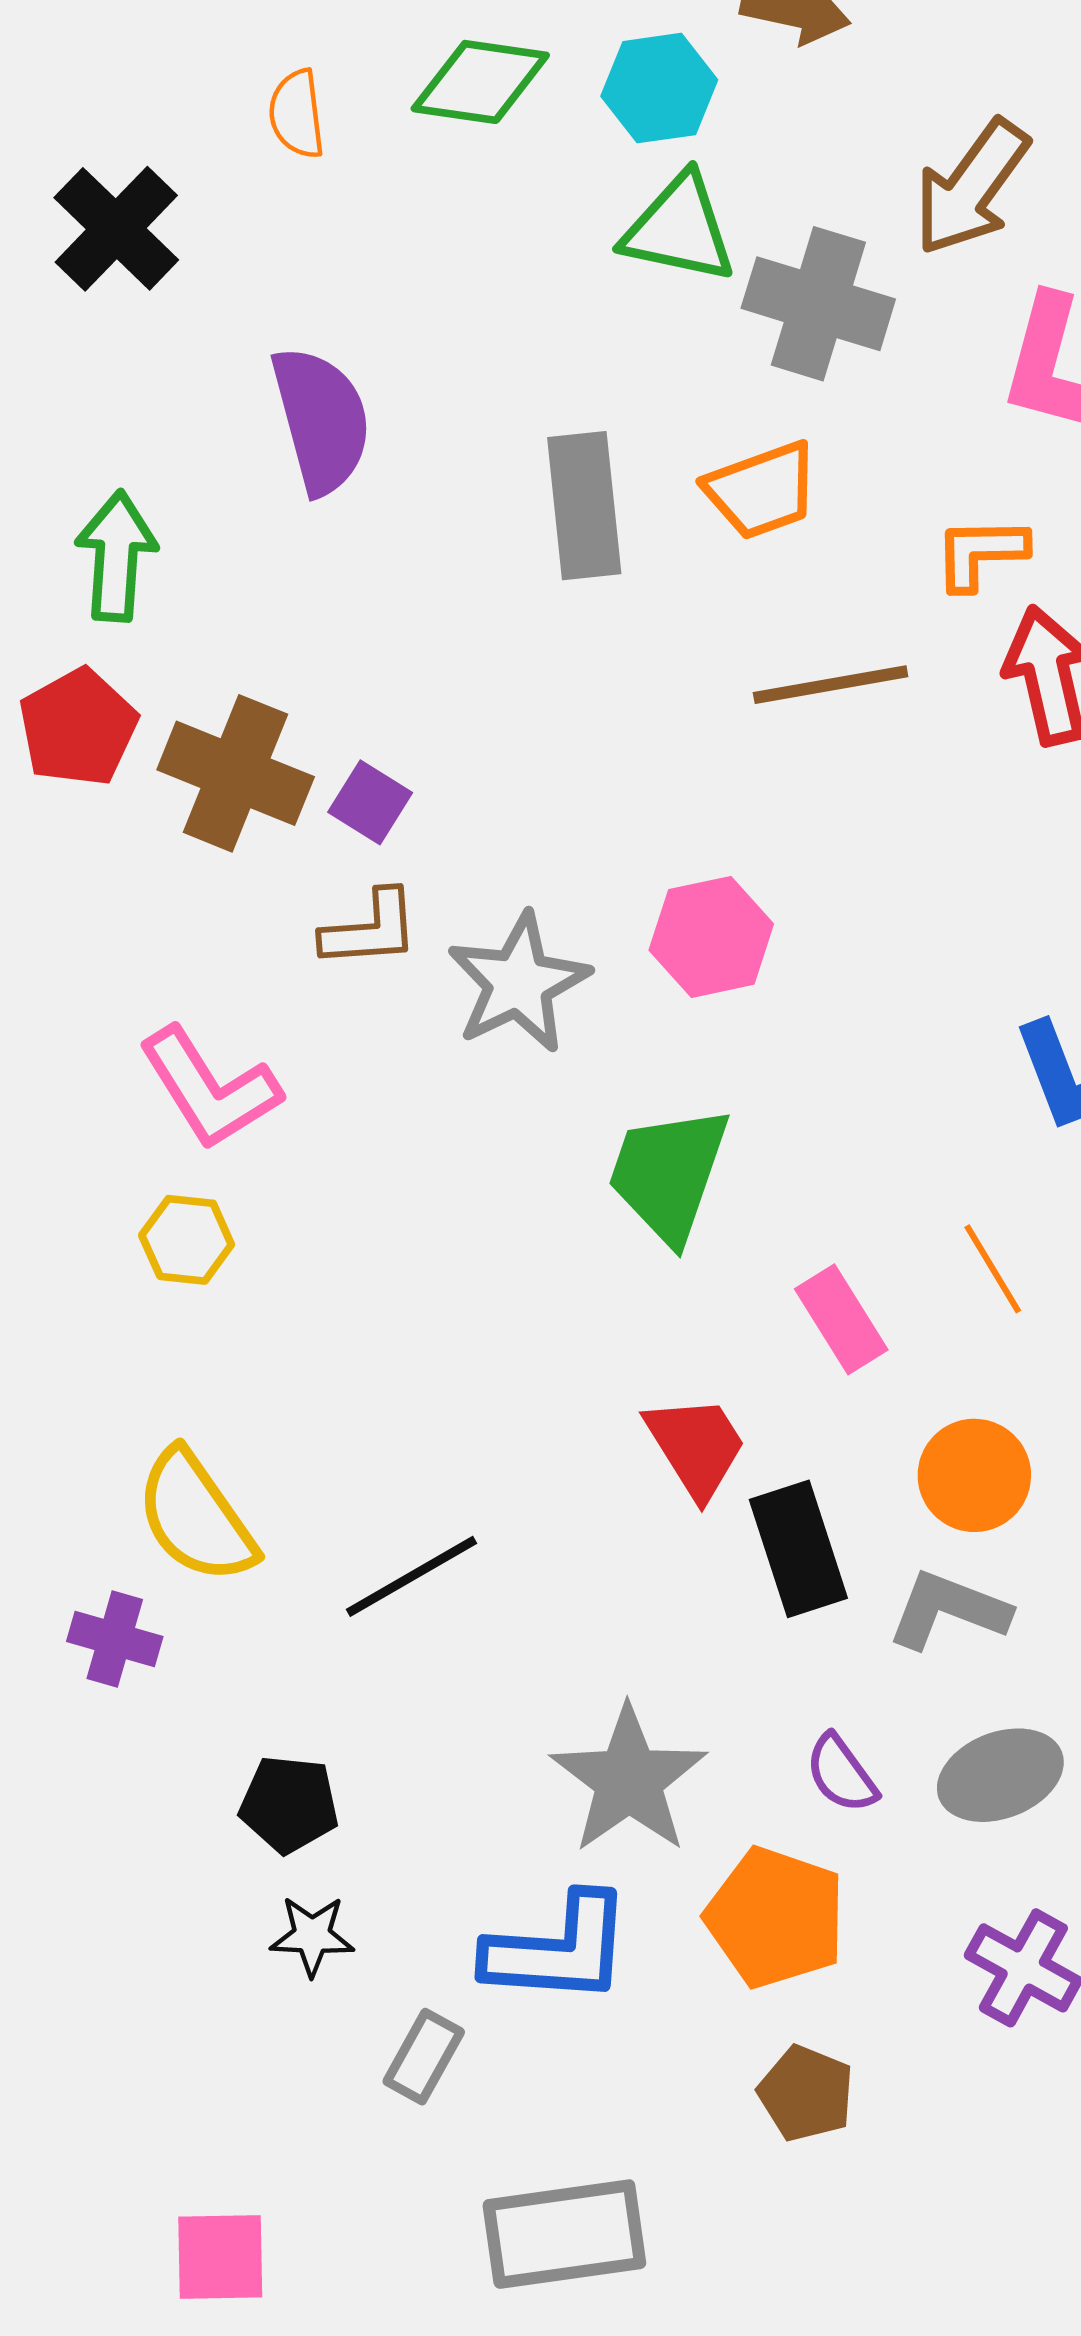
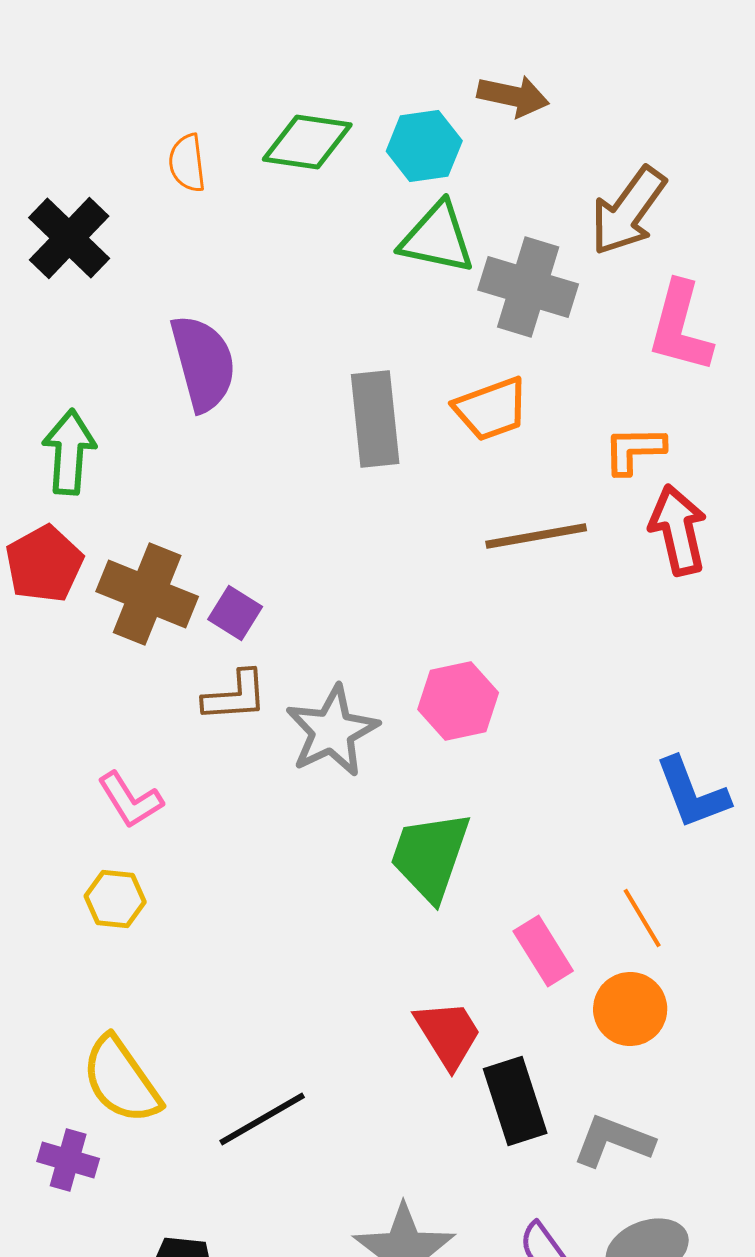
pink L-shape: (210, 1088) -> (130, 800), size x0.7
orange circle: (974, 1475) -> (630, 1009), moved

